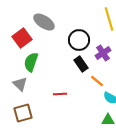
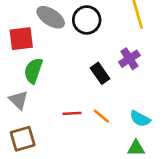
red square: (22, 38) -> (21, 39), turned 30
black circle: (79, 40) -> (87, 20), moved
orange line: (97, 81) -> (101, 116), moved

